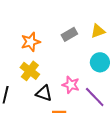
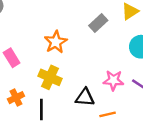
yellow cross: (30, 71) -> (50, 77), moved

